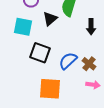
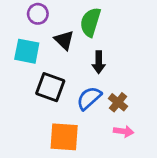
black triangle: (50, 19) -> (64, 40), turned -35
black arrow: (91, 27) -> (99, 62), moved

